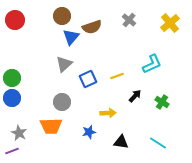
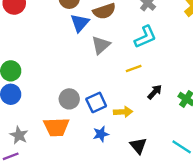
gray triangle: (64, 64) -> (101, 45), moved
cyan L-shape: (152, 64) -> (145, 37), moved
blue square: (88, 79) -> (96, 102), moved
black triangle: (121, 142) -> (138, 146), turned 42

